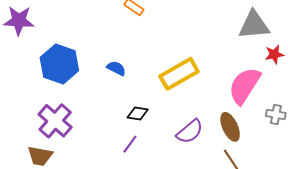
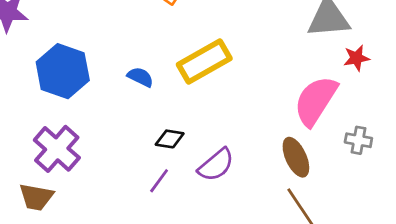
yellow rectangle: (179, 74) -> (204, 62), moved
purple semicircle: (190, 132) -> (216, 165), moved

